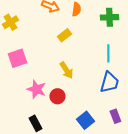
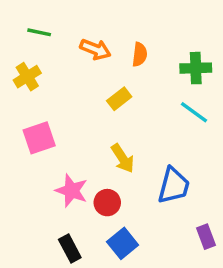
cyan line: (108, 53) -> (194, 112), moved, turned -54
blue trapezoid: (109, 82) -> (174, 186), moved
blue square: (85, 120) -> (123, 243), moved

